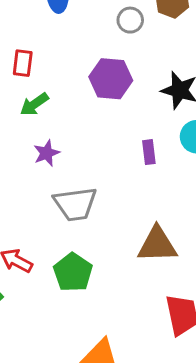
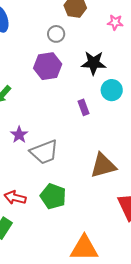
gray circle: (130, 20) -> (56, 34), moved
purple star: (47, 153) -> (19, 135), moved

